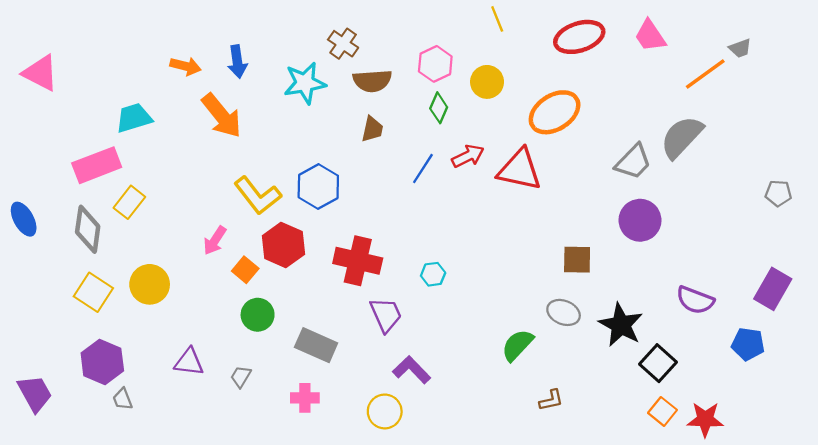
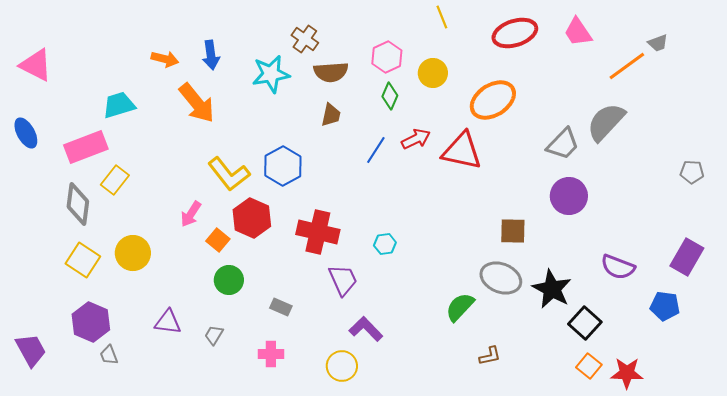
blue ellipse: (24, 219) -> (26, 133), moved
gray ellipse: (564, 312) -> (501, 278), size x1.4
gray rectangle: (316, 345) -> (281, 307), size x0.6

